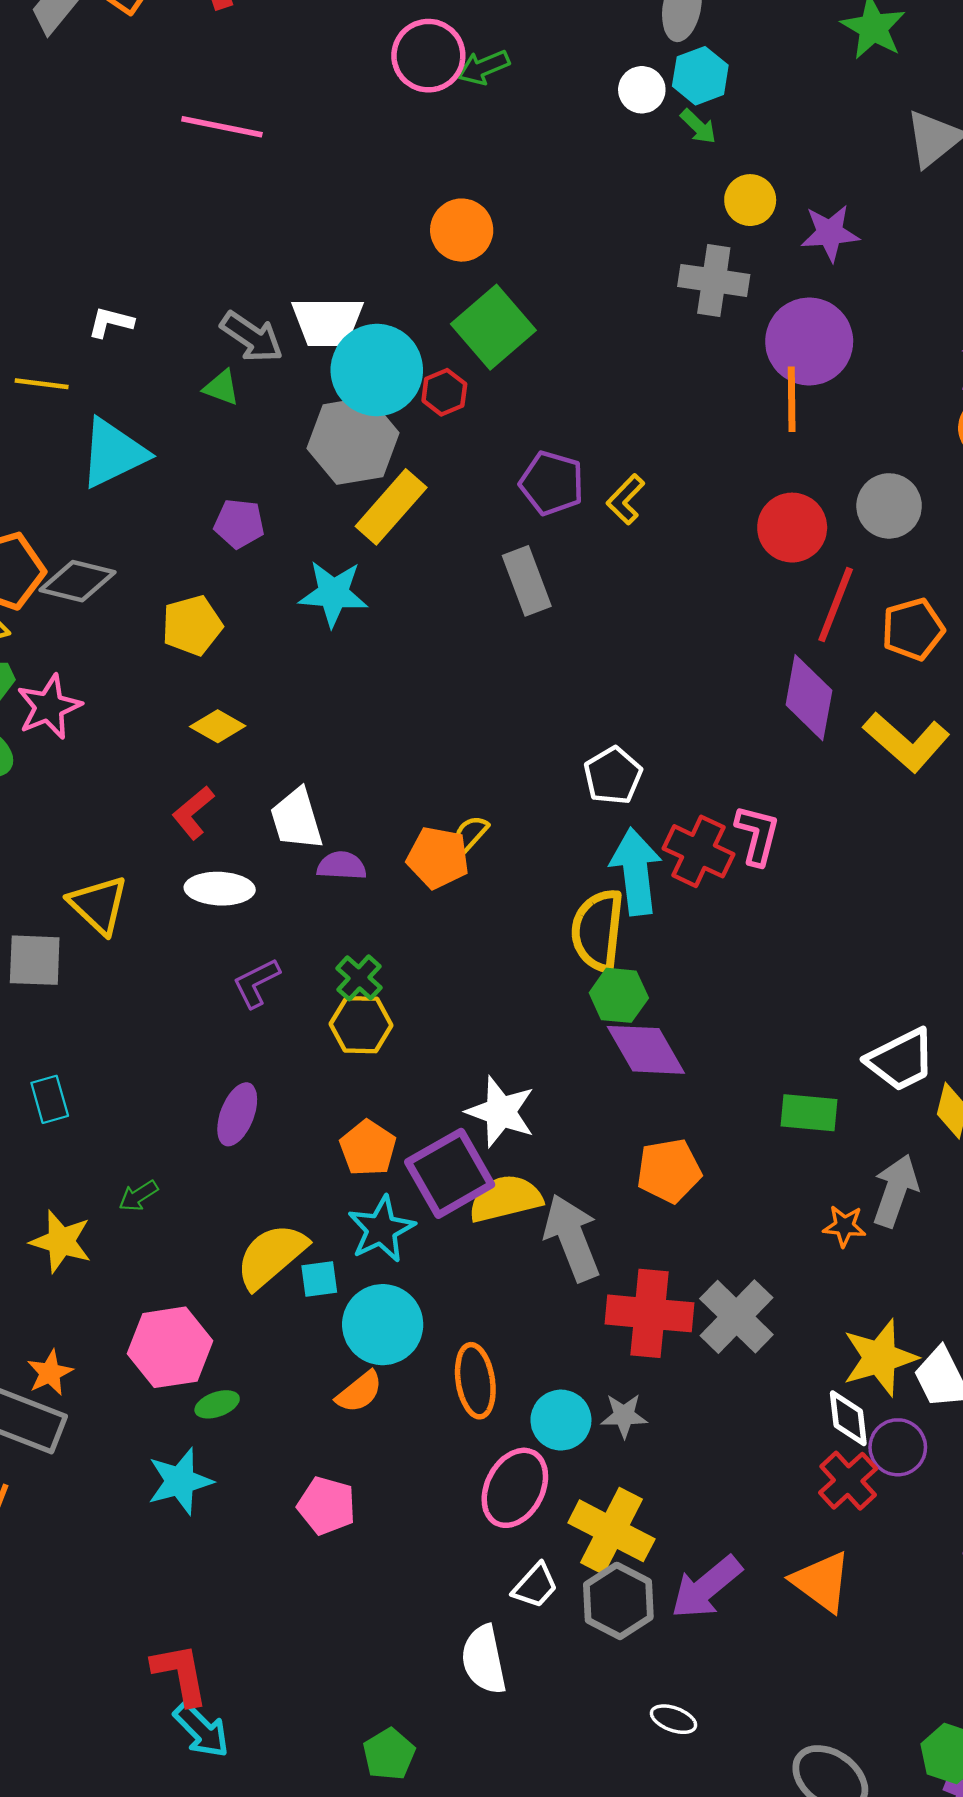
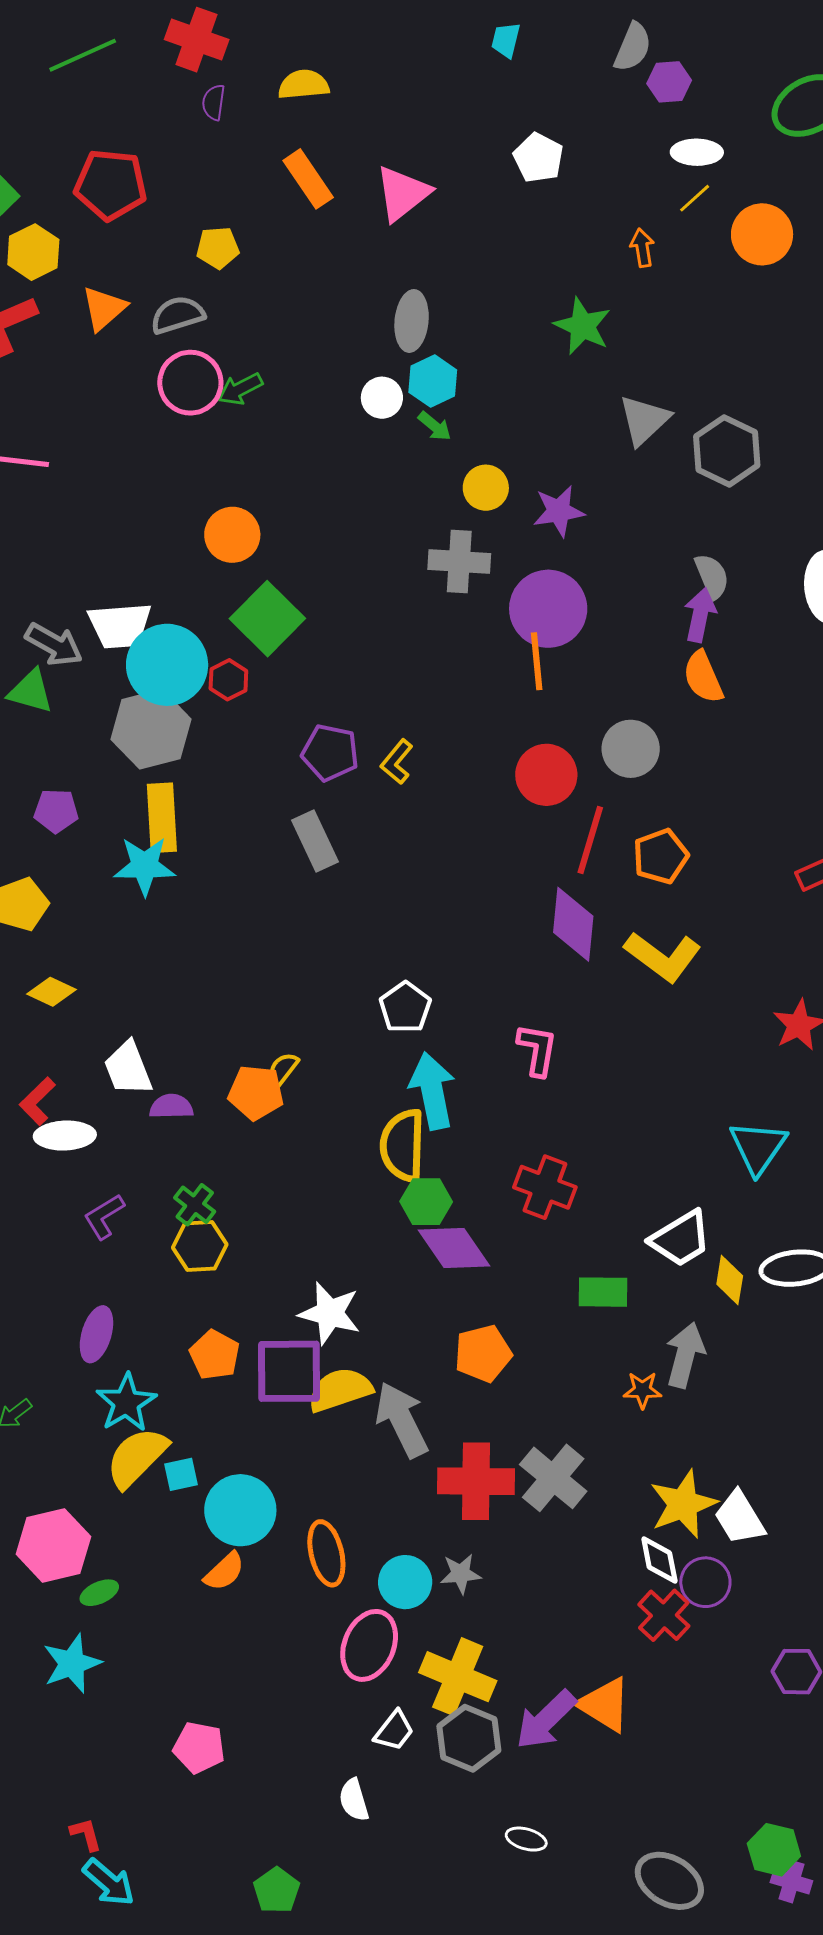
green triangle: (221, 388) -> (31, 691), size x1.4
yellow rectangle: (391, 507) -> (162, 818), moved, turned -40
red L-shape: (193, 813) -> (37, 1101), moved
red cross: (698, 851) -> (545, 1187), moved
purple square: (450, 1173) -> (289, 1371), turned 34
cyan star: (381, 1229) -> (126, 1403), moved
pink pentagon: (327, 1506) -> (199, 1748), moved
orange triangle: (822, 1582) -> (605, 1705), moved
white semicircle: (484, 1660) -> (354, 1800), size x0.7
red L-shape: (180, 1674) -> (86, 1834), size x0.6

